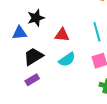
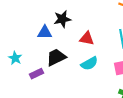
purple rectangle: (32, 80) -> (36, 74), moved

